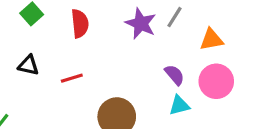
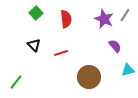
black triangle: (28, 65) -> (34, 45), turned 32
purple semicircle: (175, 75) -> (115, 46), moved

